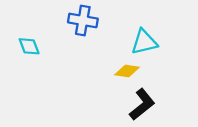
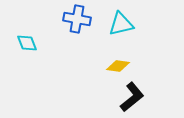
cyan triangle: (144, 42) -> (121, 24), moved

